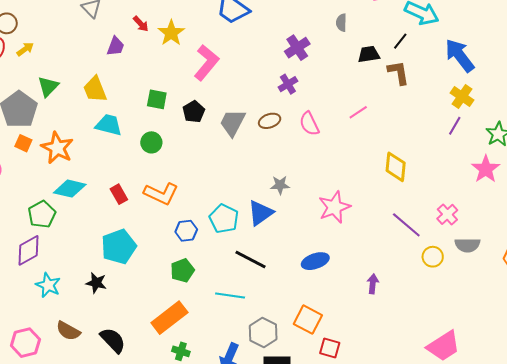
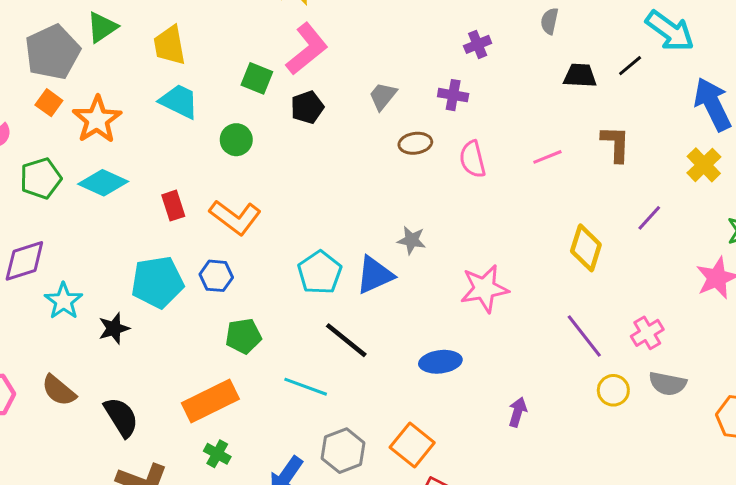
purple cross: (297, 48) -> (478, 44), size x0.7
pink L-shape: (206, 63) -> (307, 49), moved
brown L-shape: (398, 73) -> (616, 144), moved
purple cross: (288, 84) -> (453, 95), turned 30
gray trapezoid: (232, 123) -> (383, 96), moved, size x0.7
purple line: (455, 126) -> (649, 218), moved
green pentagon: (42, 214) -> (41, 178), moved
blue hexagon: (186, 231) -> (216, 276), moved
black star: (96, 283) -> (114, 328), turned 30
cyan star: (48, 285) -> (63, 301), moved

